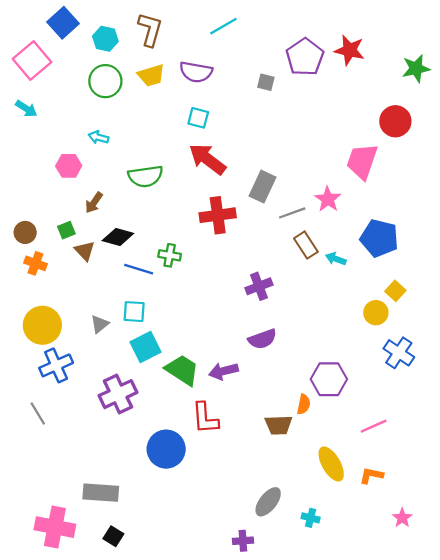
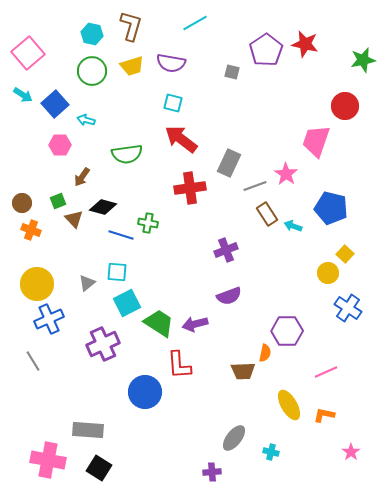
blue square: (63, 23) -> (55, 104), moved
black square: (113, 536) -> (99, 468), size x1.4

